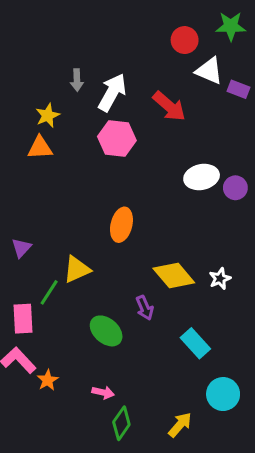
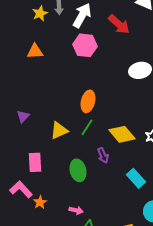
yellow star: (48, 115) -> (40, 13), moved
green line: (49, 292) -> (87, 127), moved
pink rectangle: (23, 319) -> (35, 162), moved
green ellipse: (106, 331) -> (78, 170), turned 35

